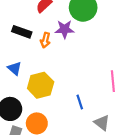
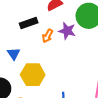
black rectangle: (22, 32) -> (29, 23), turned -54

